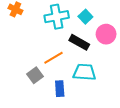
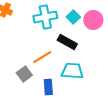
pink circle: (106, 34) -> (93, 20), moved

